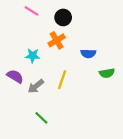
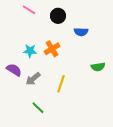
orange cross: (57, 40) -> (52, 49), moved
blue semicircle: (88, 53) -> (81, 32), moved
yellow line: (62, 80) -> (61, 84), moved

